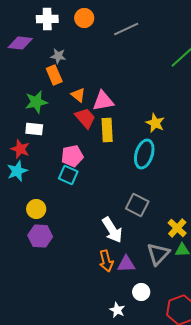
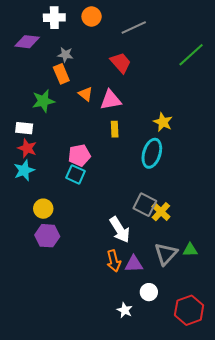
red trapezoid: (85, 118) -> (121, 63), moved
white rectangle: (34, 129) -> (24, 128), moved
yellow rectangle: (107, 130) -> (115, 129), size x0.7
yellow cross: (177, 228) -> (161, 212), moved

